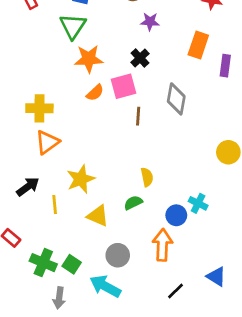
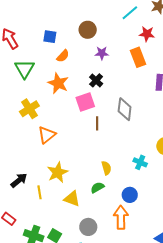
green triangle: (73, 26) -> (24, 69), moved
orange rectangle: (198, 45) -> (138, 57), moved, turned -36
orange star: (89, 59) -> (58, 83), turned 30
orange semicircle: (95, 93) -> (63, 56), moved
yellow cross: (39, 108) -> (29, 109), moved, turned -30
orange triangle: (47, 142) -> (47, 135), moved
cyan cross: (198, 203) -> (140, 162), moved

